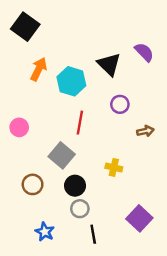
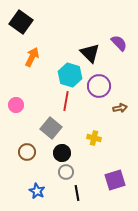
cyan hexagon: (71, 81) -> (70, 75), moved
purple circle: (120, 104) -> (99, 86), size x1.5
purple square: (139, 218) -> (115, 180), turned 30

